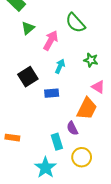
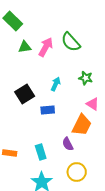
green triangle: (28, 28) -> (25, 47), turned 32
pink arrow: (51, 40) -> (46, 47), moved
cyan rectangle: (57, 142) -> (41, 152), moved

